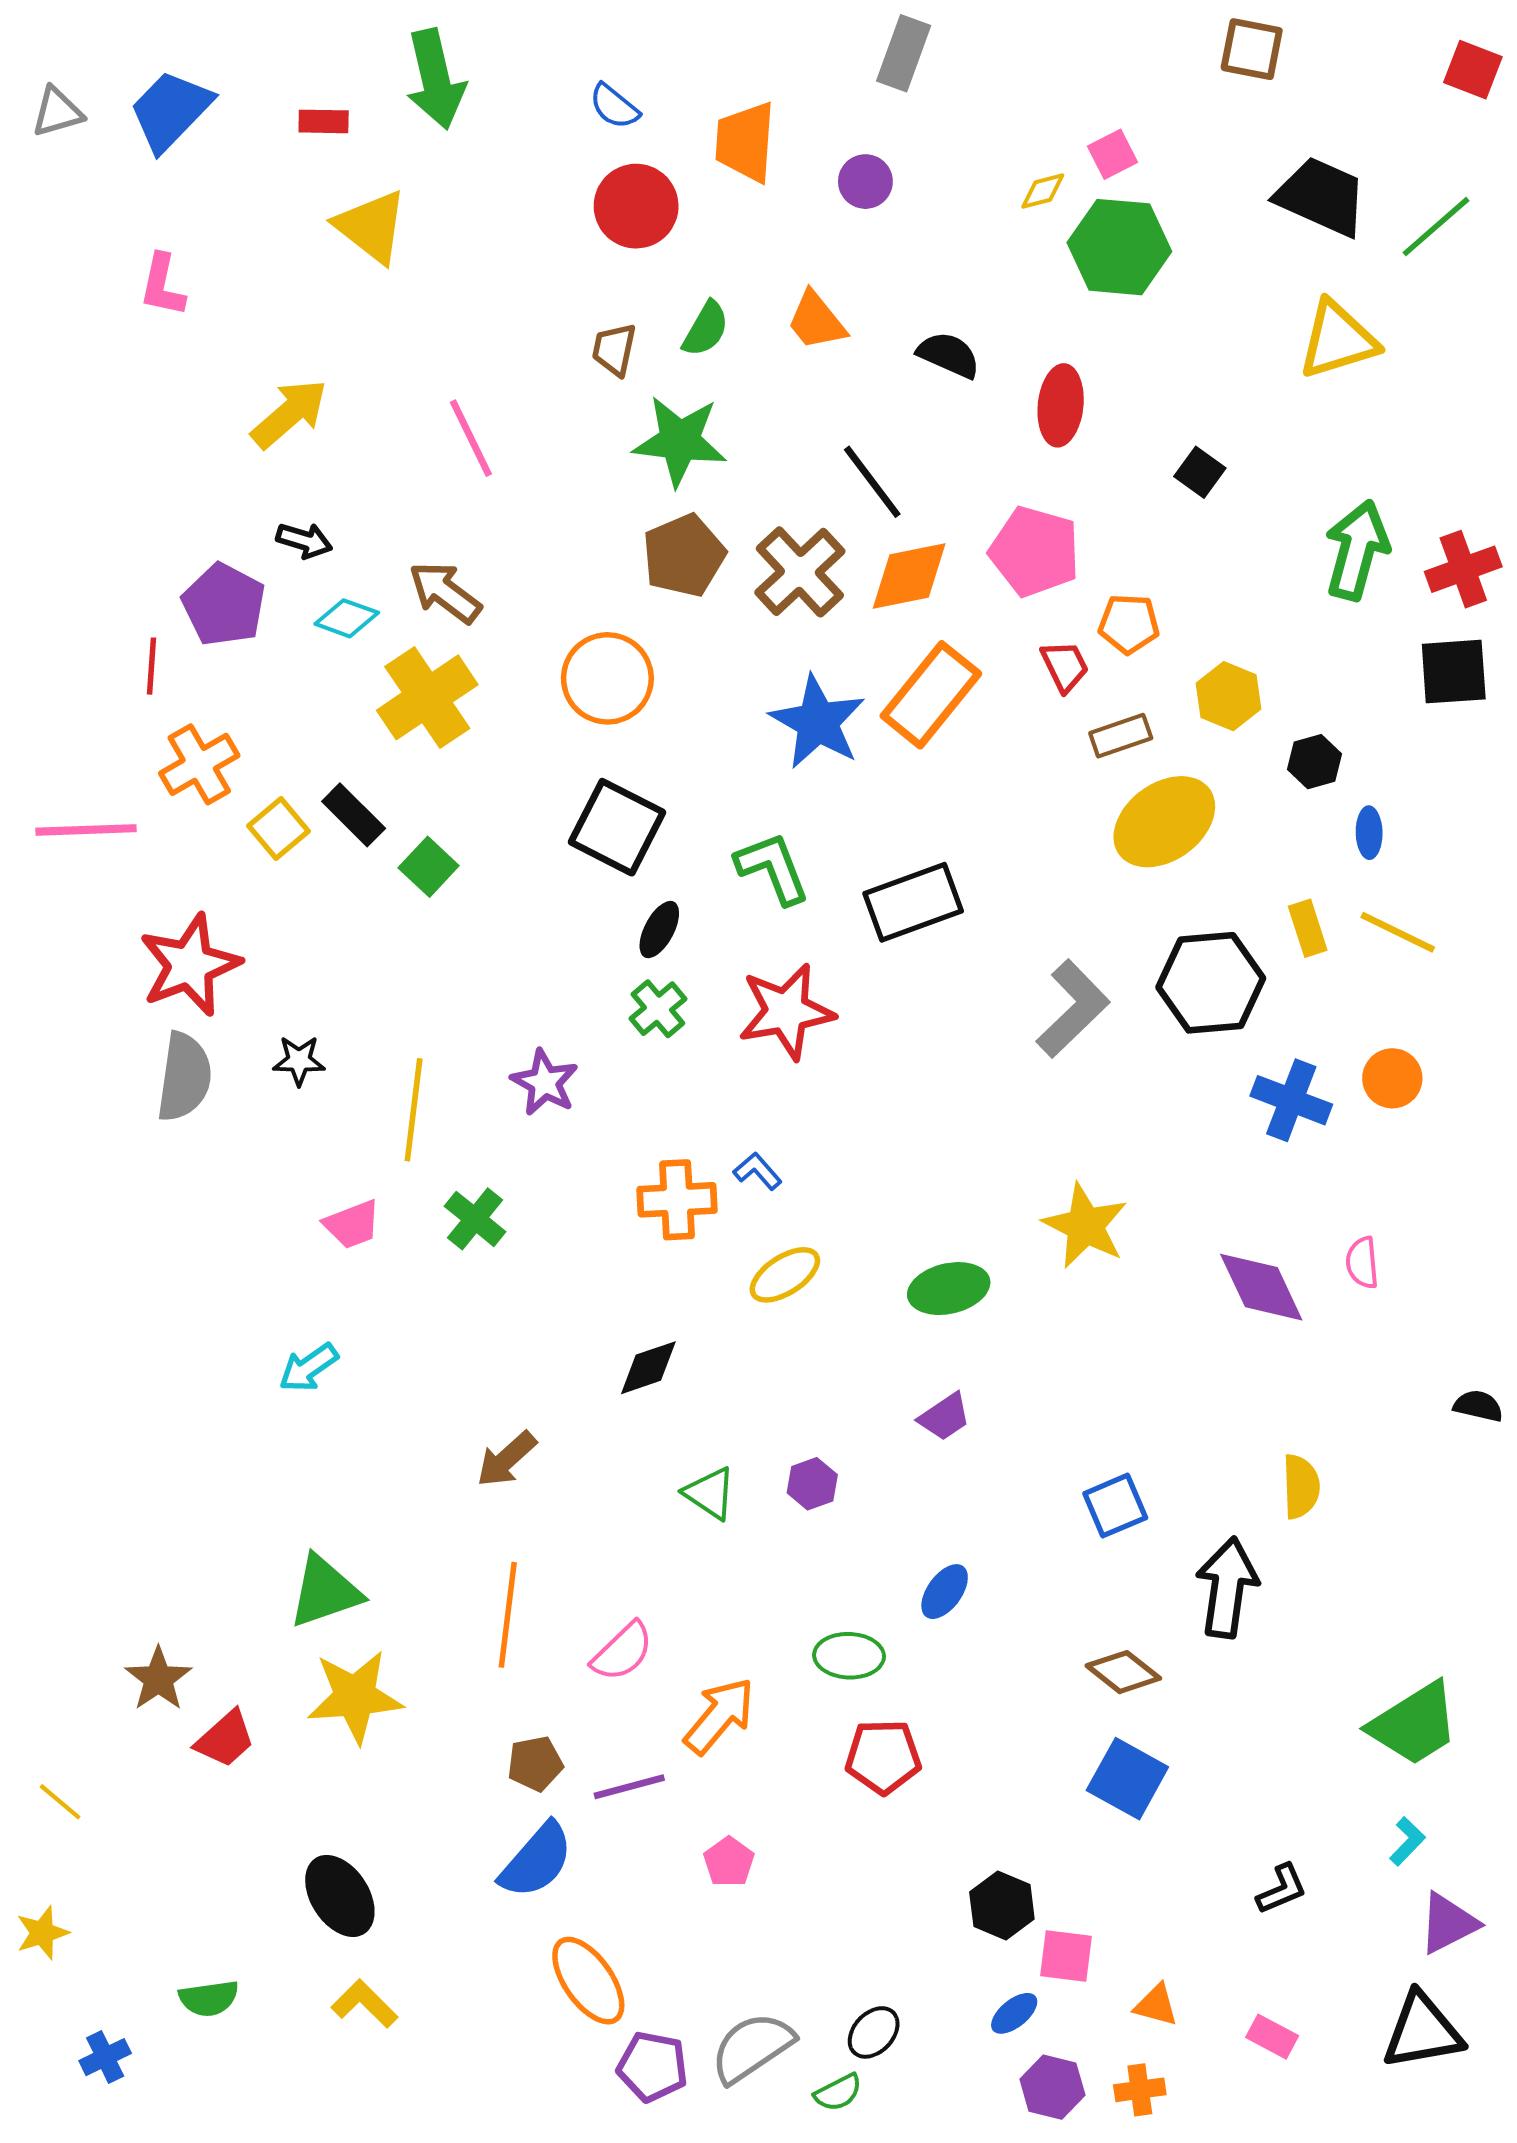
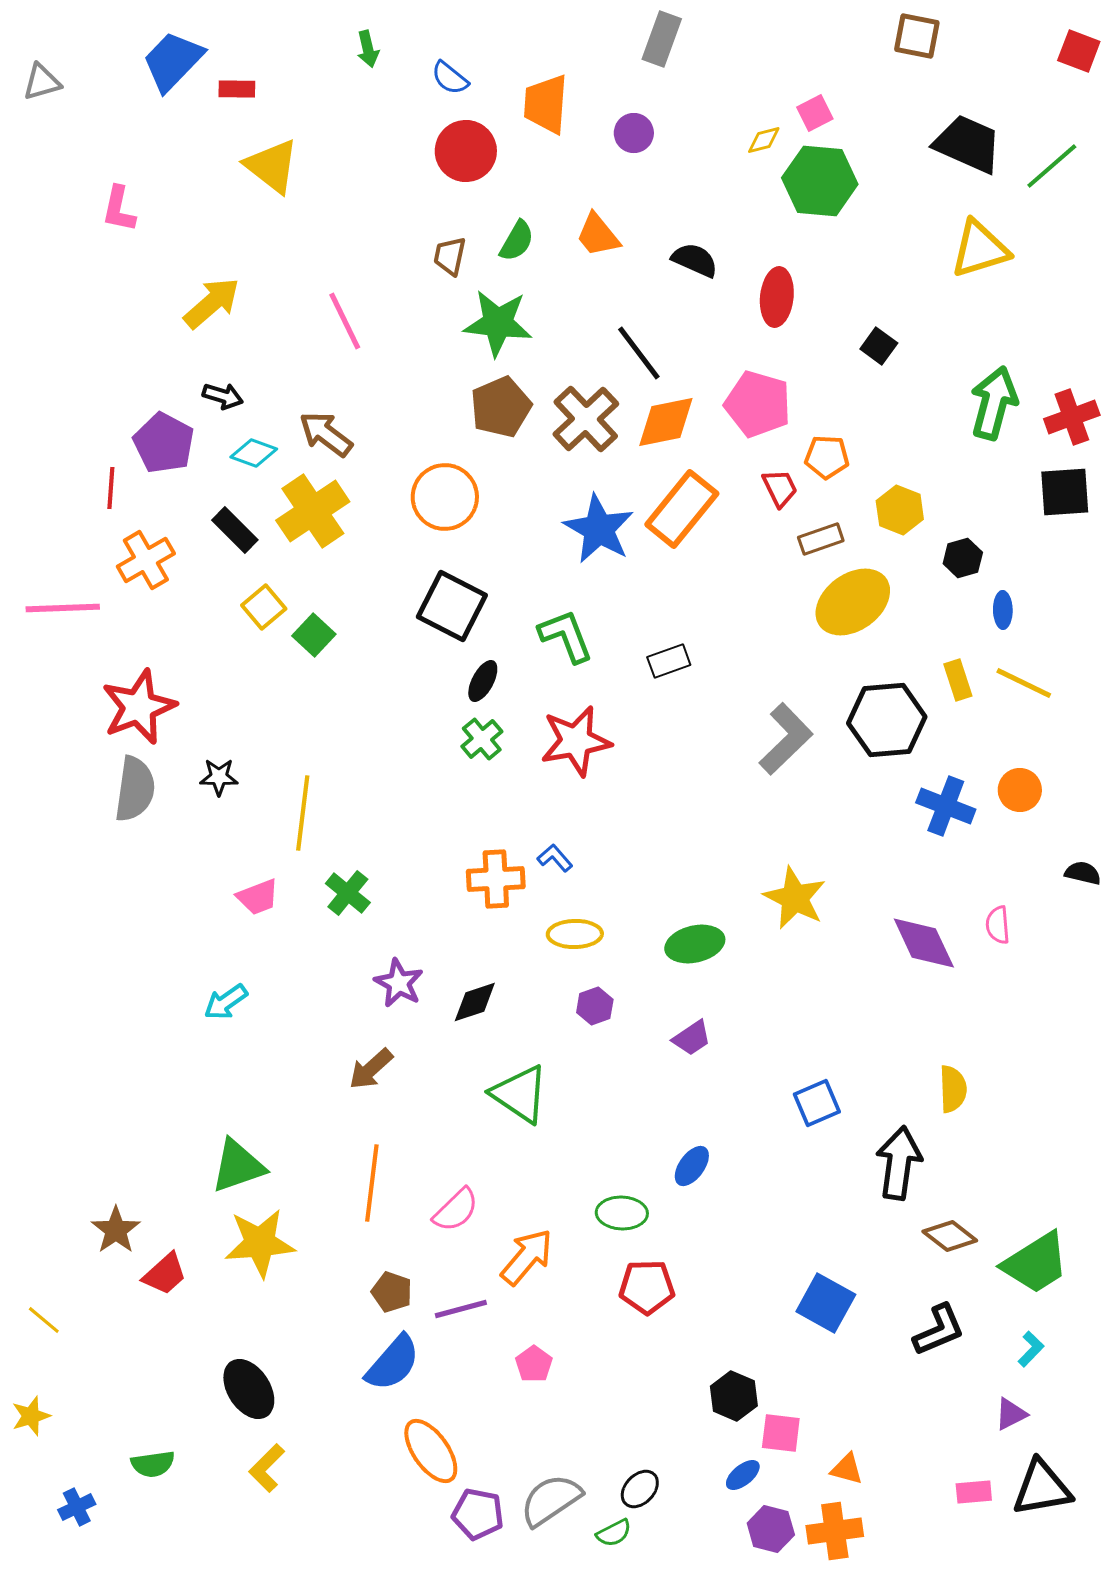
green arrow: (435, 79) -> (368, 49), moved, size x0.5
blue trapezoid: (171, 111) -> (173, 61), moved
black rectangle: (354, 815) -> (235, 530), moved
yellow square: (278, 829) -> (264, 607), moved
black rectangle: (913, 902) -> (669, 661), size x0.6
purple star: (545, 1082) -> (399, 983), moved
yellow ellipse: (785, 1275) -> (575, 934), turned 32
black semicircle: (1478, 1406) -> (1083, 873), moved
purple hexagon: (812, 1484) -> (595, 1006), moved
green triangle: (710, 1493) -> (520, 1094), size x1.5
brown diamond: (1123, 1672) -> (950, 1236), moved
brown pentagon: (535, 1764) -> (392, 1292), turned 30
black L-shape: (1282, 1889) -> (939, 1330), moved, size x1.4
purple triangle: (1448, 1923) -> (1011, 1414), moved, size x0.7
yellow L-shape: (364, 2004) -> (267, 1468), turned -90
pink rectangle: (1272, 2037) -> (974, 1492), moved, turned -33
orange cross: (1140, 2090) -> (835, 1531), size x1.5

